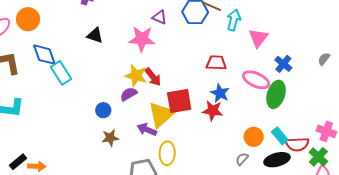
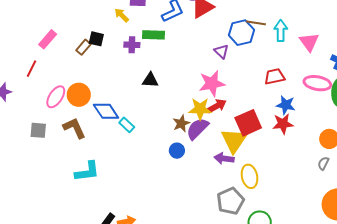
purple triangle: (160, 17) -> (221, 51), moved, turned 35
orange circle: (28, 19) -> (79, 95), moved
pink star: (142, 39) -> (212, 83), moved
cyan rectangle: (61, 73) -> (127, 125), size x0.7
red arrow: (153, 77) -> (217, 106), turned -66
purple semicircle: (129, 94) -> (197, 129), size x1.4
brown star: (110, 138) -> (181, 123), moved

